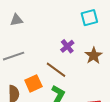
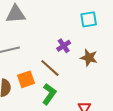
gray triangle: (16, 20) -> (16, 14), size x1.5
brown star: (94, 56) -> (89, 58), turned -30

